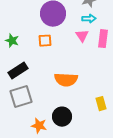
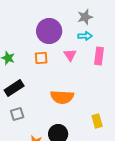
pink triangle: (82, 36) -> (70, 55), moved
gray square: (21, 97) -> (17, 114), size x0.6

